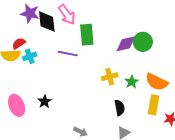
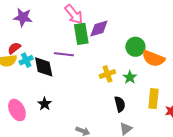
pink arrow: (67, 15) -> (74, 14), moved
black diamond: (47, 21) -> (44, 67), moved
green circle: (143, 42) -> (135, 47), moved
purple diamond: (126, 44) -> (99, 28), moved
orange semicircle: (157, 82) -> (153, 58), moved

